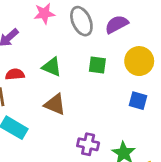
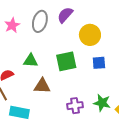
gray ellipse: (81, 21) -> (40, 21), turned 60
green square: (97, 65) -> (66, 61), moved, size x1.5

